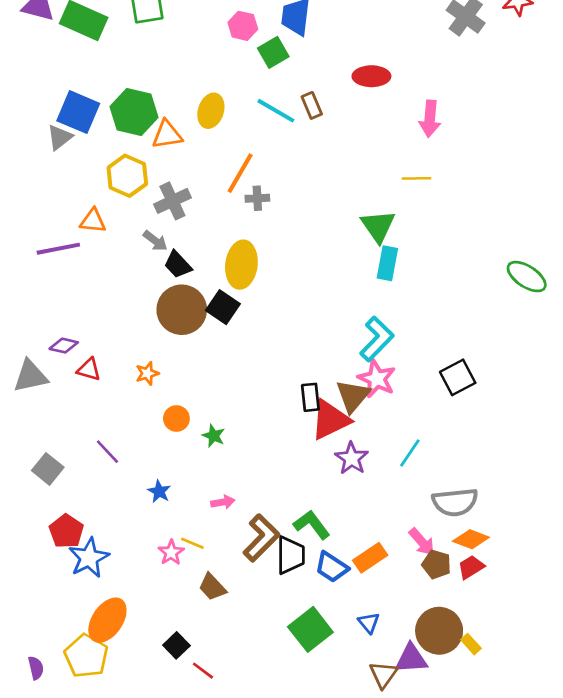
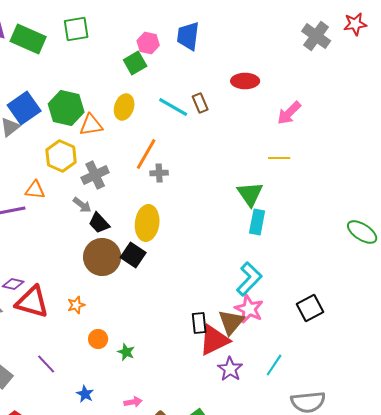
green square: (273, 52) -> (135, 63), moved
blue square: (78, 112) -> (24, 108), turned 32
pink arrow: (430, 119) -> (289, 113), turned 40
red triangle: (89, 369) -> (32, 302), size x1.8

